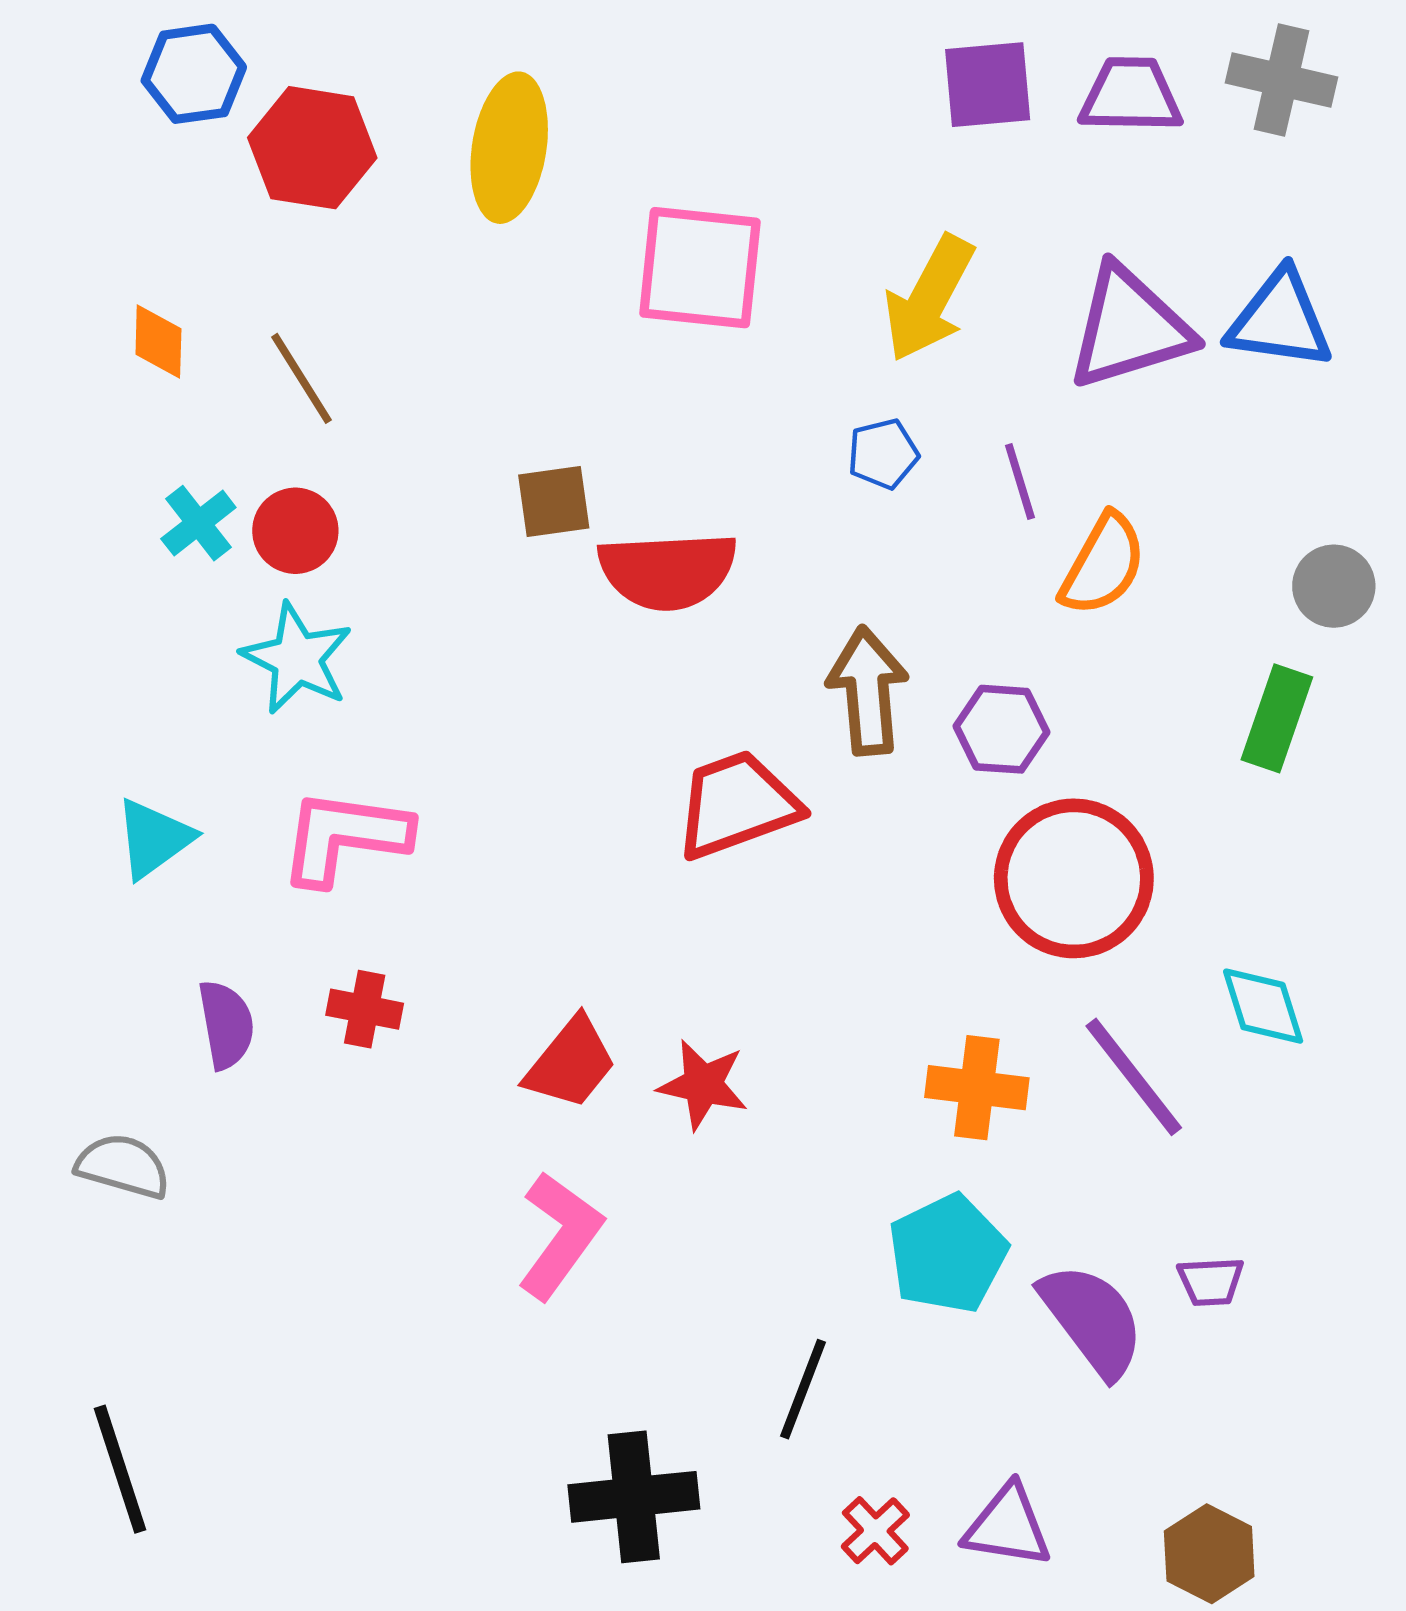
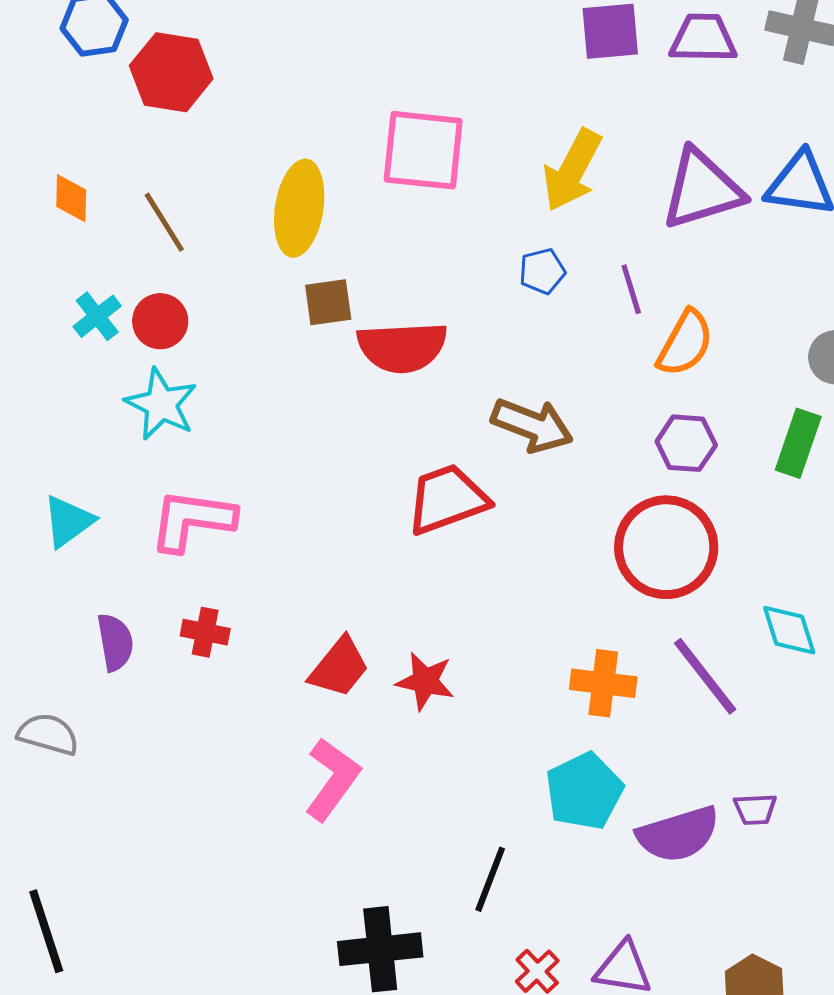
yellow ellipse: (509, 148) -> (299, 208), moved
brown arrow: (868, 691) -> (532, 425), turned 116
purple hexagon: (1001, 729) -> (686, 443), moved
purple semicircle: (1092, 1320) -> (678, 834), turned 110

